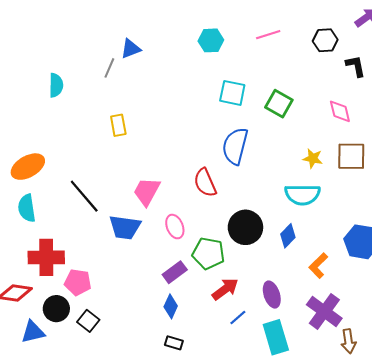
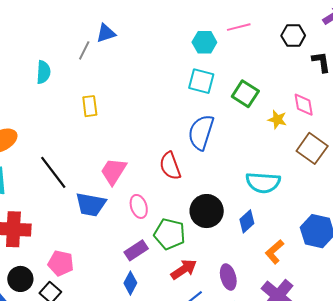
cyan hexagon: (211, 40) -> (204, 42), moved
cyan semicircle: (56, 85) -> (43, 72), moved
brown square: (351, 156) -> (312, 148), turned 32
yellow star: (313, 158) -> (277, 119), moved
pink pentagon: (78, 282) -> (61, 263), moved

